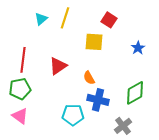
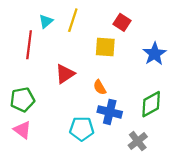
blue star: (138, 48) -> (154, 54), size x1.5
red line: (23, 60) -> (29, 45), moved

